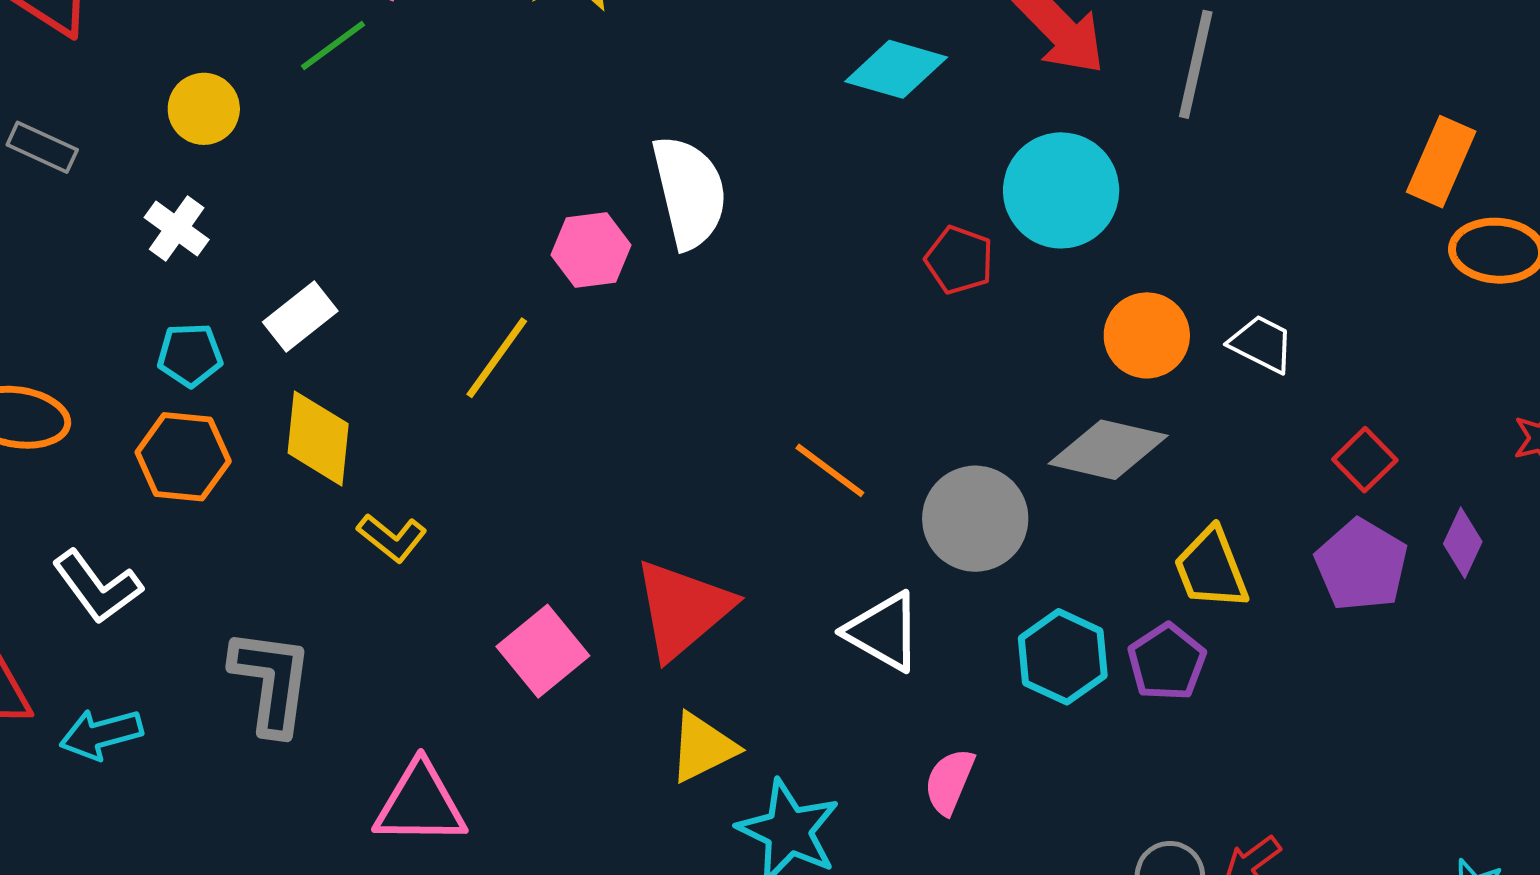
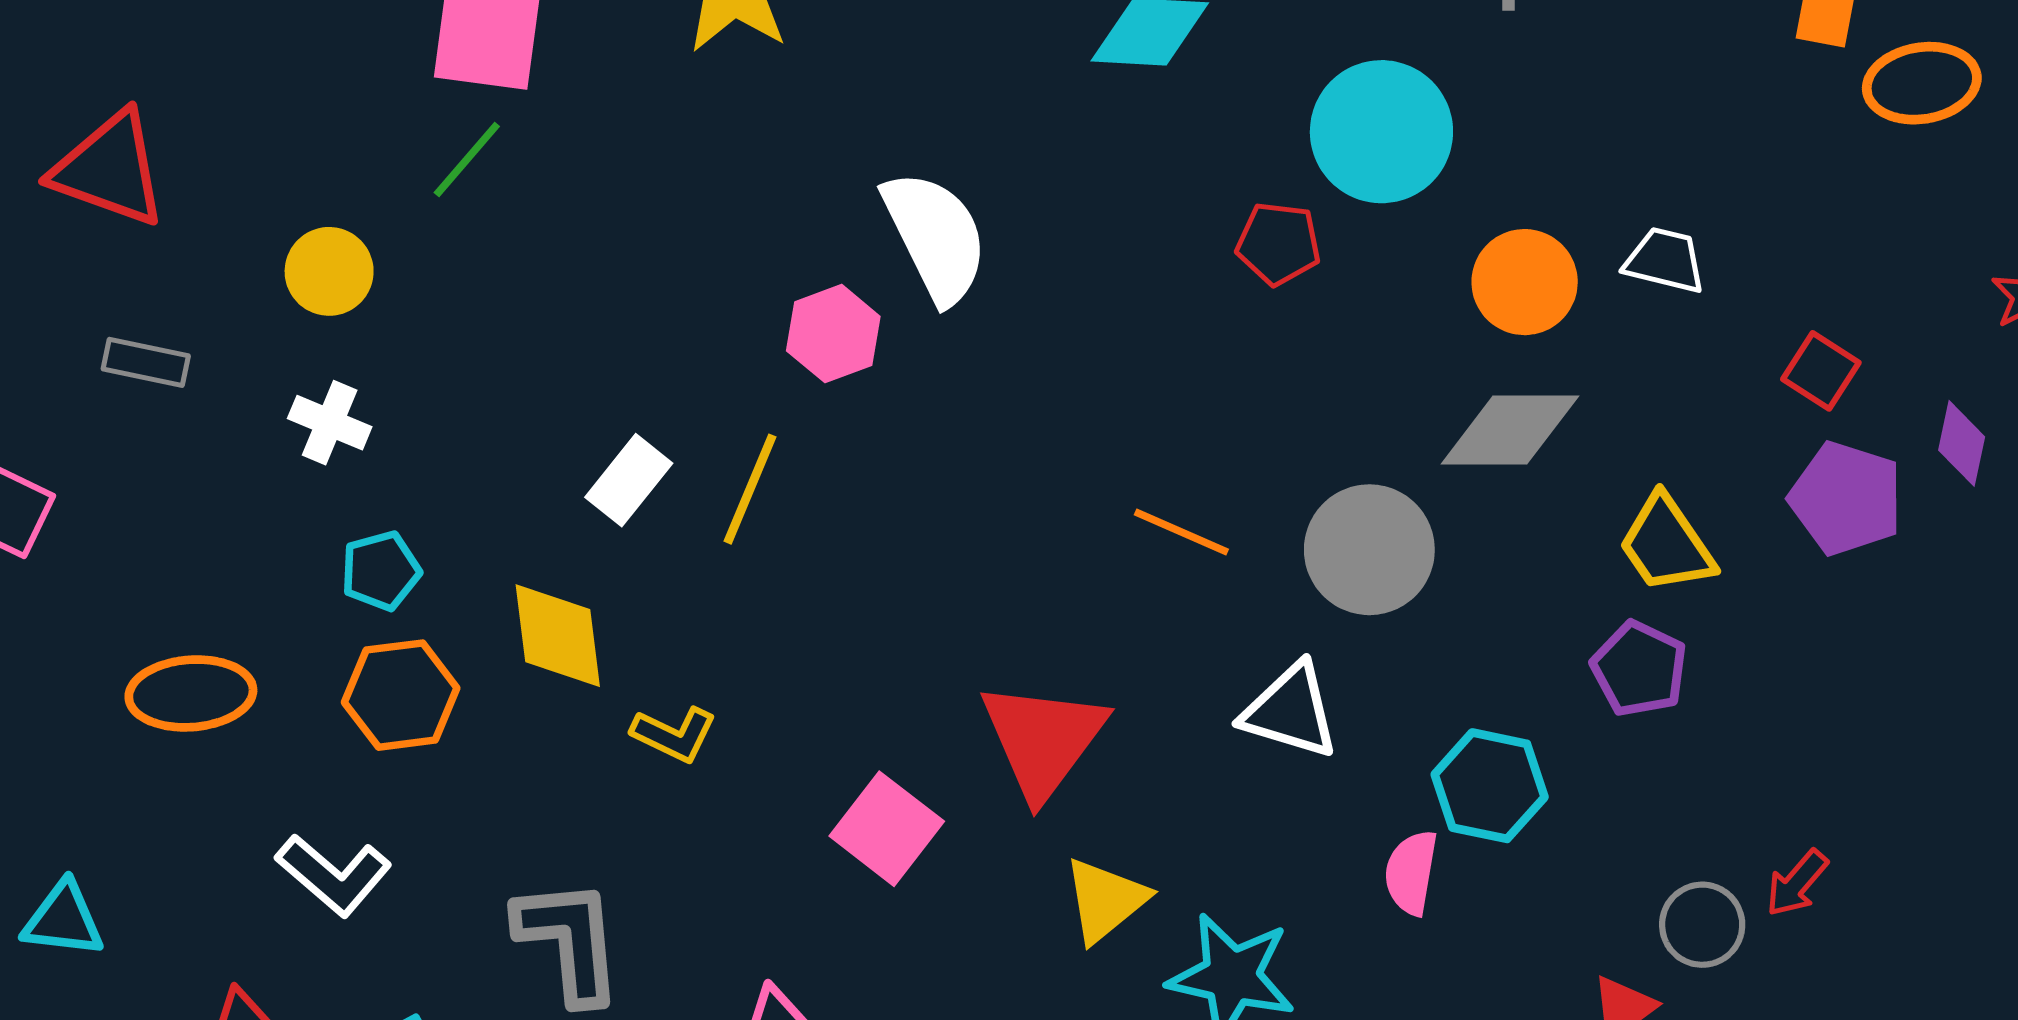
white rectangle: (300, 317) -> (629, 480), moved
cyan hexagon: (1063, 657) -> (1490, 786), moved

